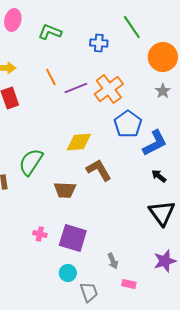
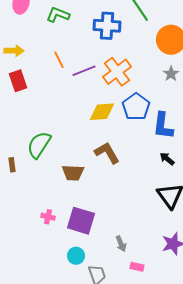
blue cross: (99, 43) -> (107, 26), size x1.5
yellow diamond: (79, 142) -> (102, 112), moved
blue L-shape: (155, 143) -> (163, 126), turned 124

